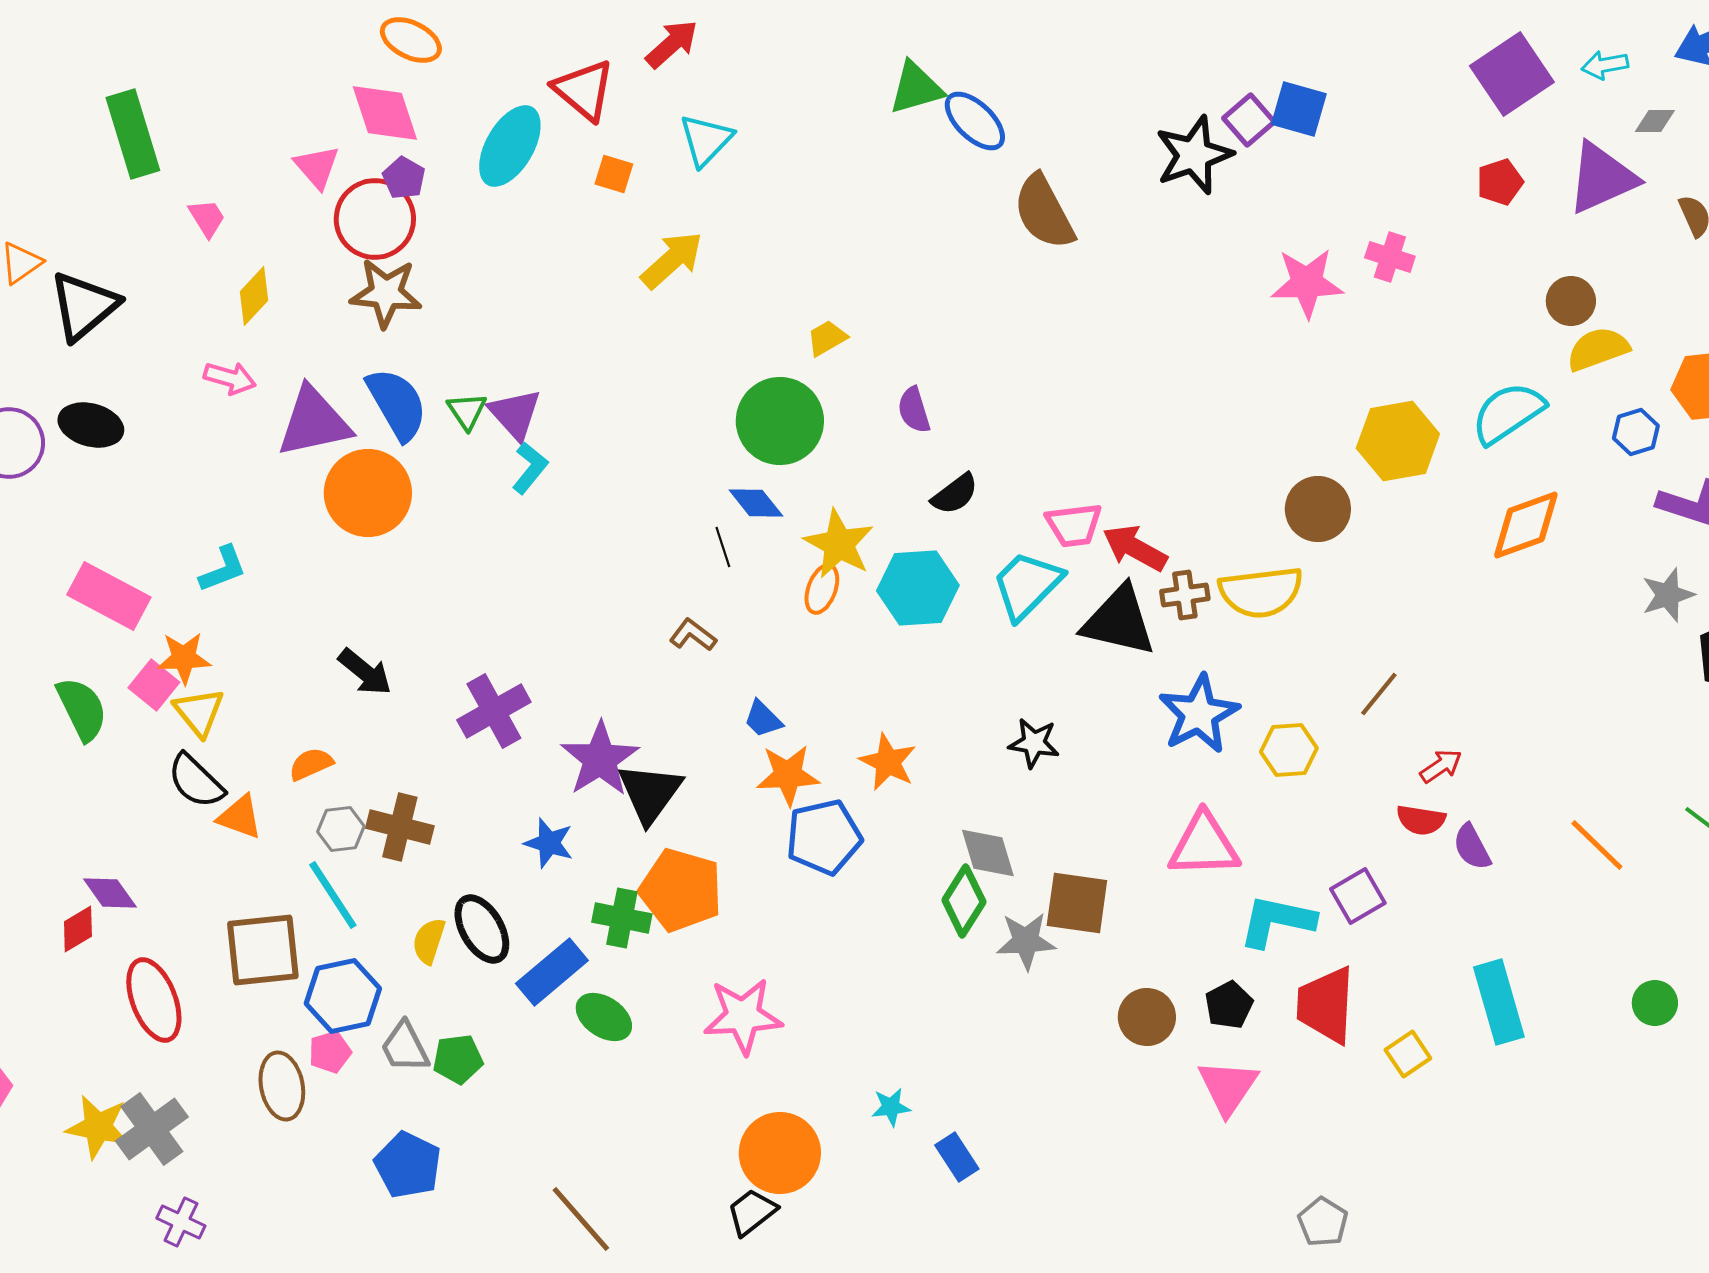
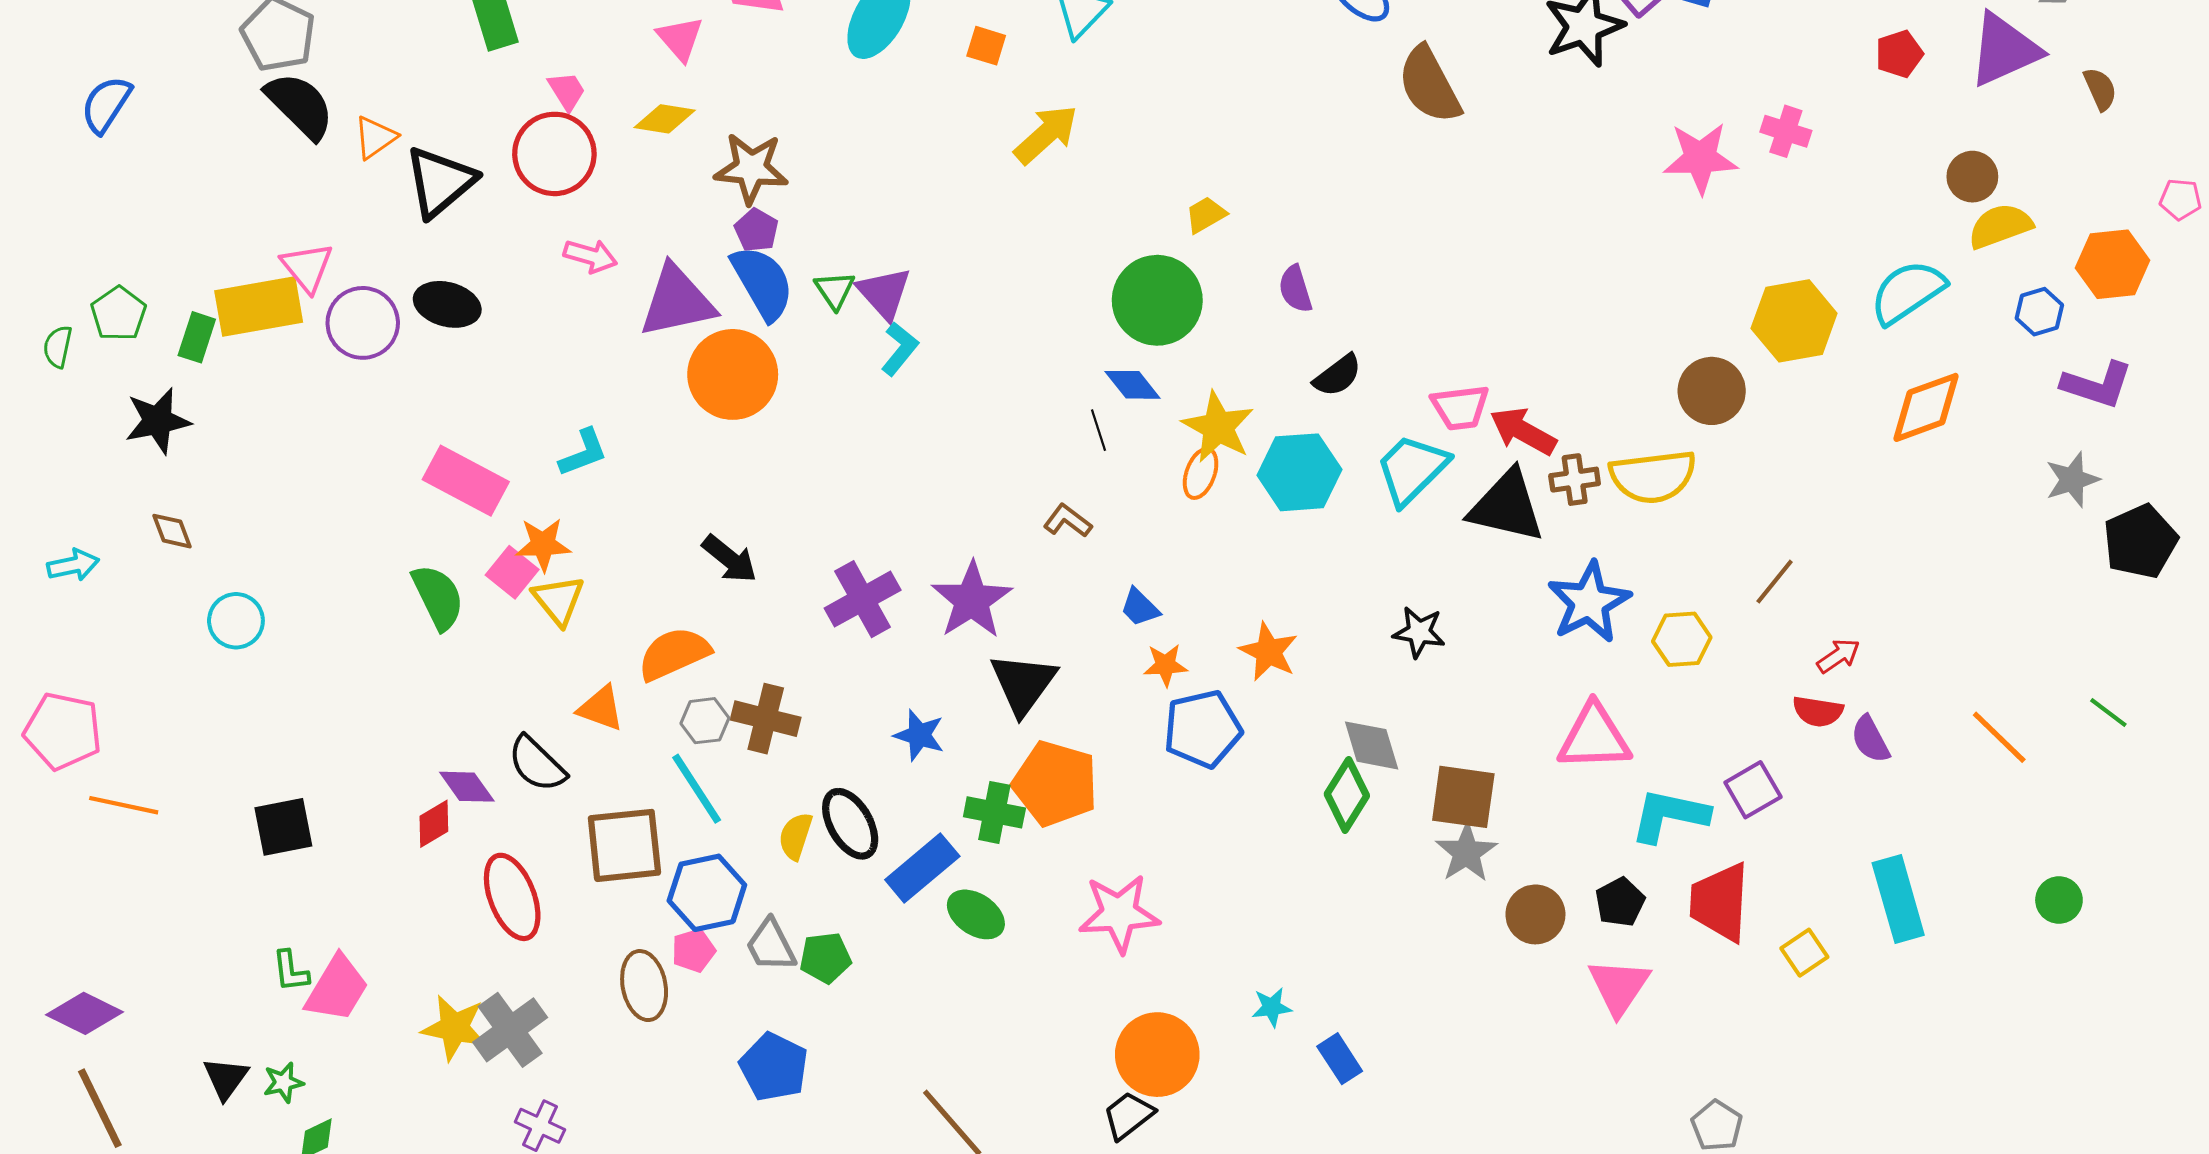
purple pentagon: (404, 178) -> (756, 230), moved
red circle: (375, 219) -> (554, 154), moved
yellow diamond: (254, 296) -> (665, 119), moved, turned 56
purple star: (600, 759) -> (972, 600), moved
orange semicircle: (311, 764) -> (674, 654), size x1.6
orange star: (788, 775) -> (1165, 665), size x0.7
black semicircle: (196, 781) -> (537, 764), moved
gray star: (1026, 941) -> (1466, 853), moved, turned -30

